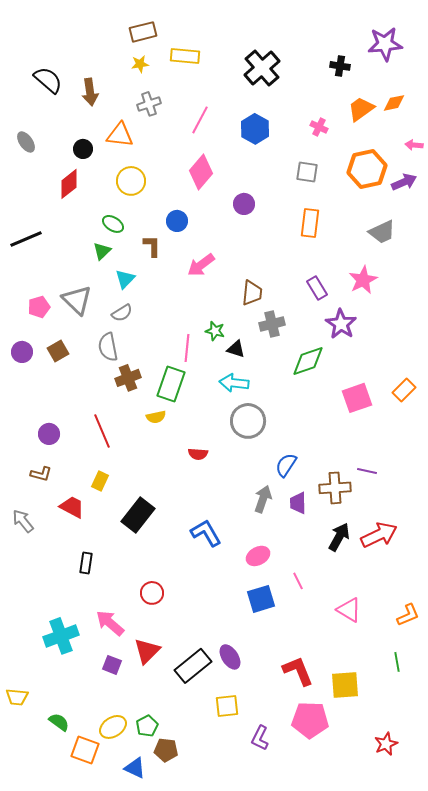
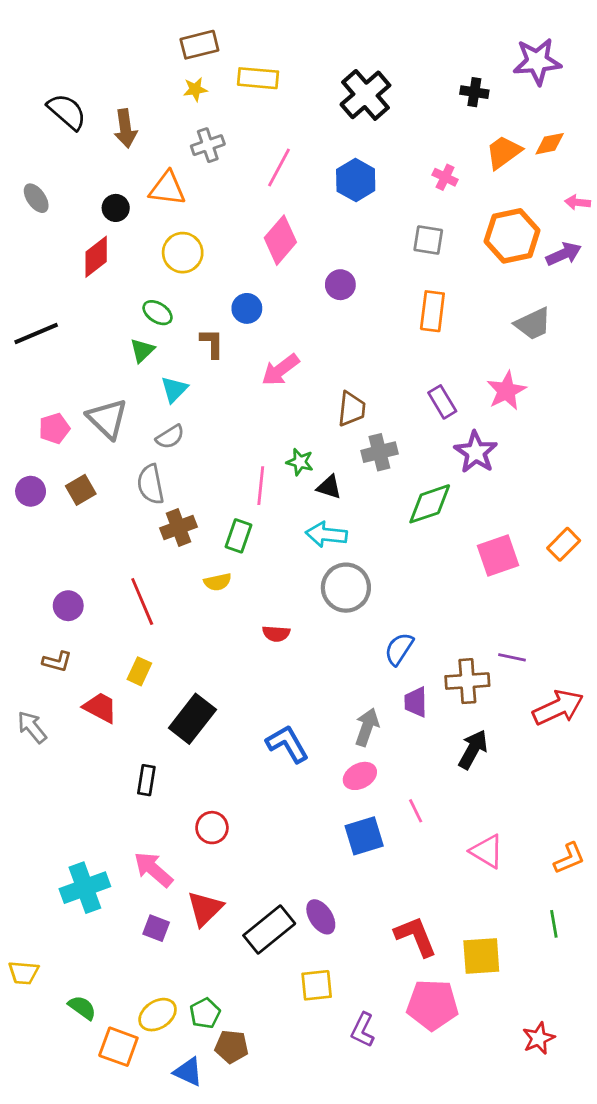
green rectangle: (171, 384) -> (238, 536), size x0.7
gray arrow: (263, 499) -> (367, 727), moved
red arrow: (379, 535) -> (558, 708), moved
black rectangle: (86, 563) -> (146, 780), moved

